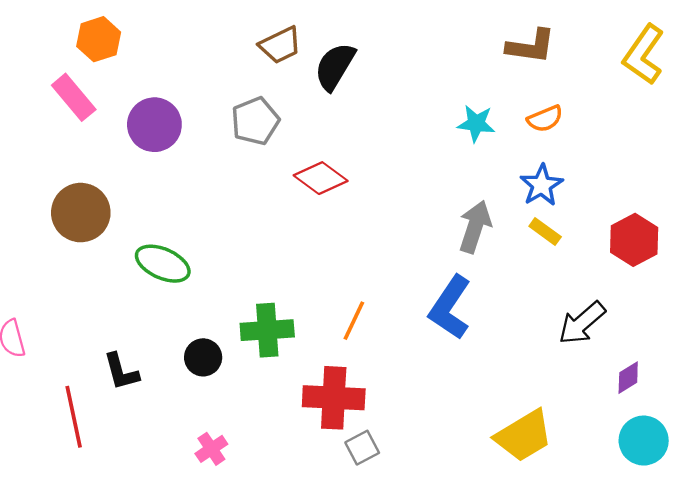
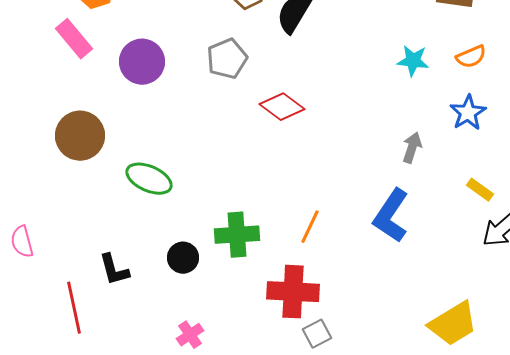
gray arrow: (475, 227) -> (412, 148), size x0.7
yellow rectangle: (545, 232) -> (480, 190), moved

